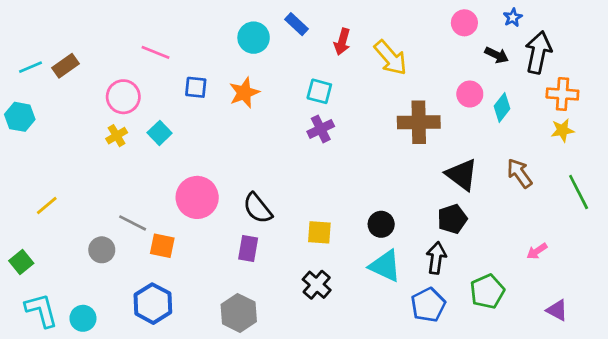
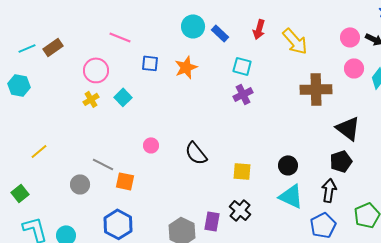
pink circle: (464, 23) -> (350, 37), moved
blue rectangle: (297, 24) -> (220, 33), moved
pink circle: (197, 197) -> (151, 145), size x0.5
purple rectangle: (248, 248) -> (212, 221), moved

